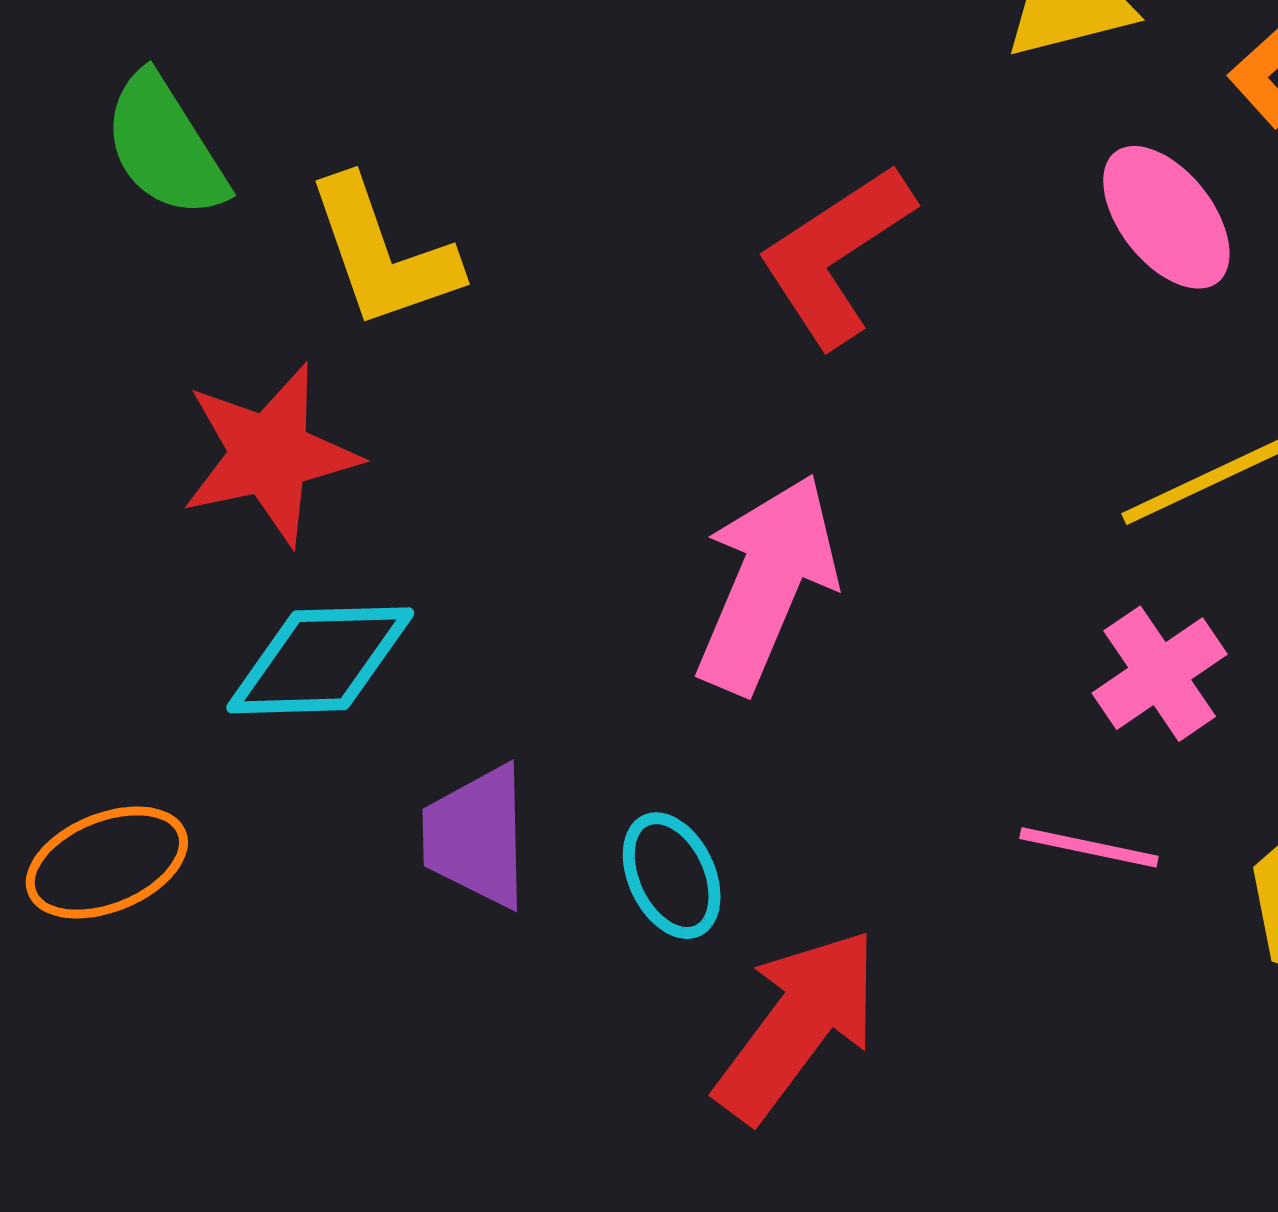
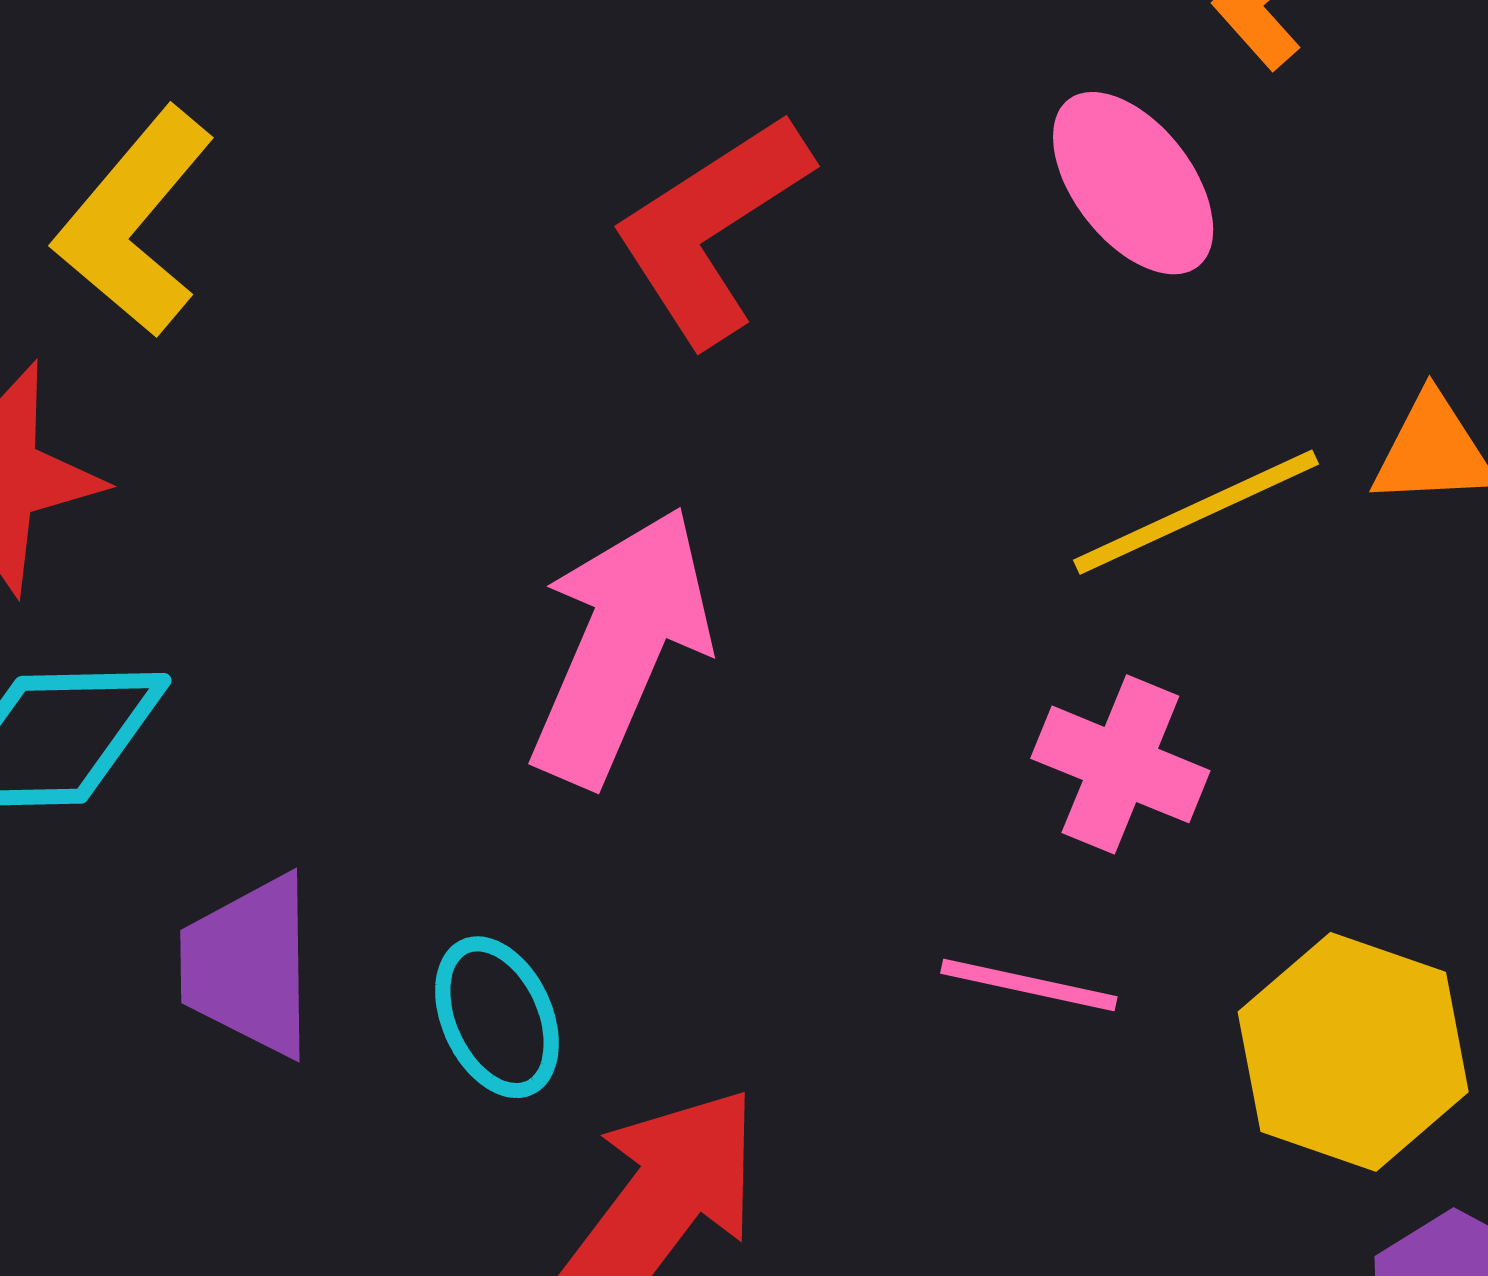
yellow L-shape: (383, 253) -> (135, 222), turned 59
pink cross: (1160, 674) -> (1120, 764), turned -34

